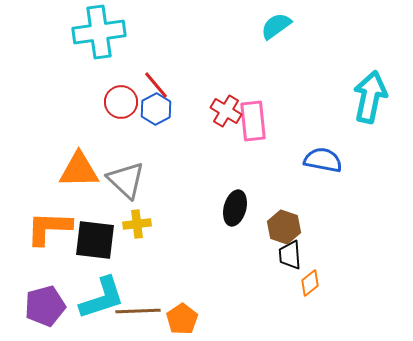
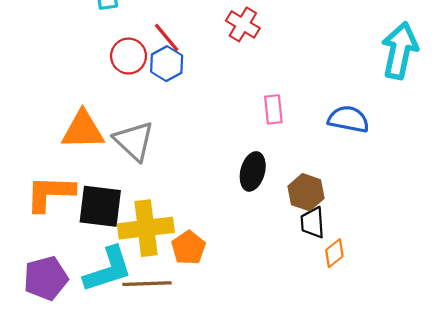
red cross: (226, 111) -> (243, 24), moved
pink rectangle: (253, 121) -> (273, 109), moved, size x0.7
yellow cross: (137, 224) -> (146, 228), moved, size x1.8
orange pentagon: (182, 319) -> (188, 248), moved

